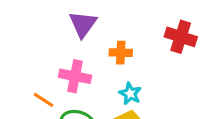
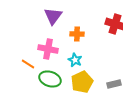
cyan star: (130, 94) -> (75, 60), moved

